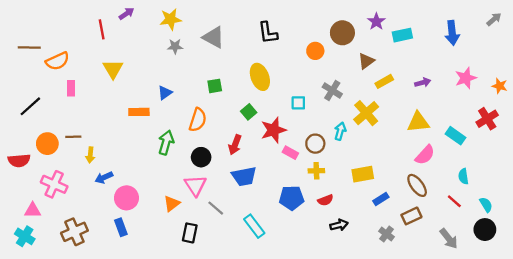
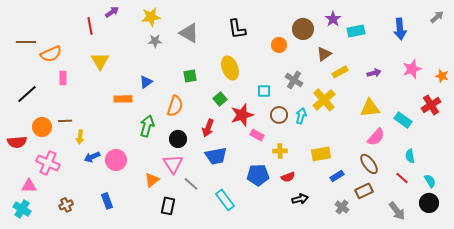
brown circle: (315, 144) -> (279, 115), moved
pink circle: (126, 198) -> (116, 160), moved
brown cross: (74, 232) -> (66, 205), size x0.6

